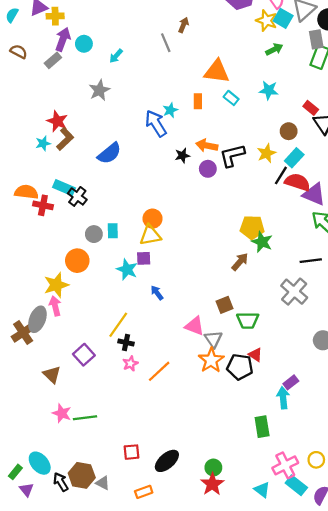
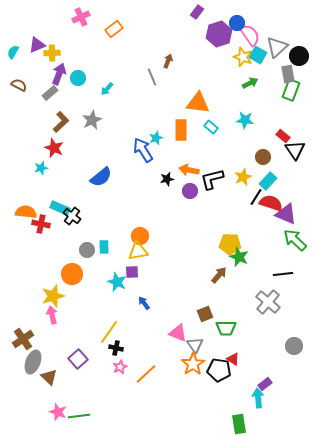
orange rectangle: (198, 101) -> (181, 130), size x1.5
brown L-shape: (65, 139) -> (61, 122), moved
gray ellipse: (37, 319) -> (33, 362), moved

